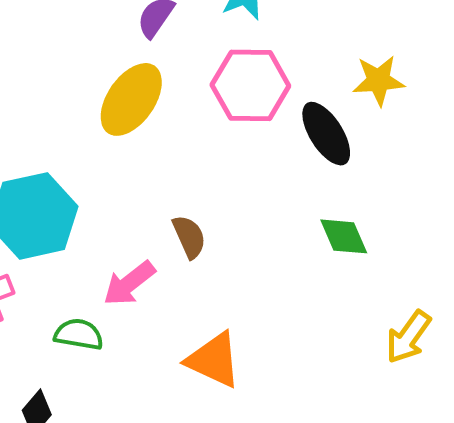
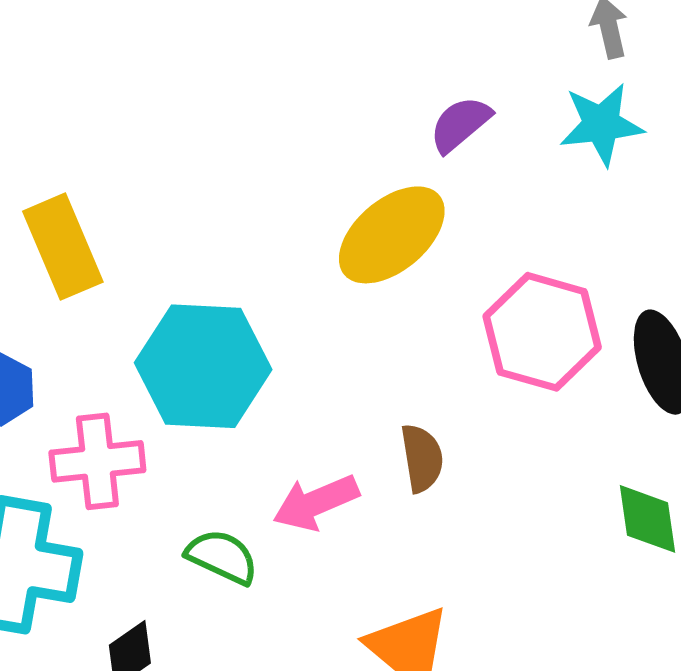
pink hexagon: (250, 85) -> (542, 332), moved

